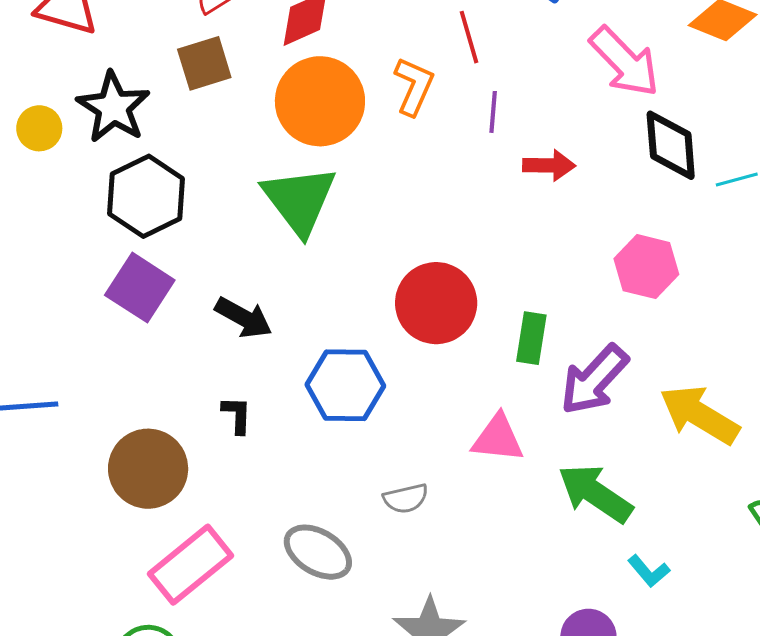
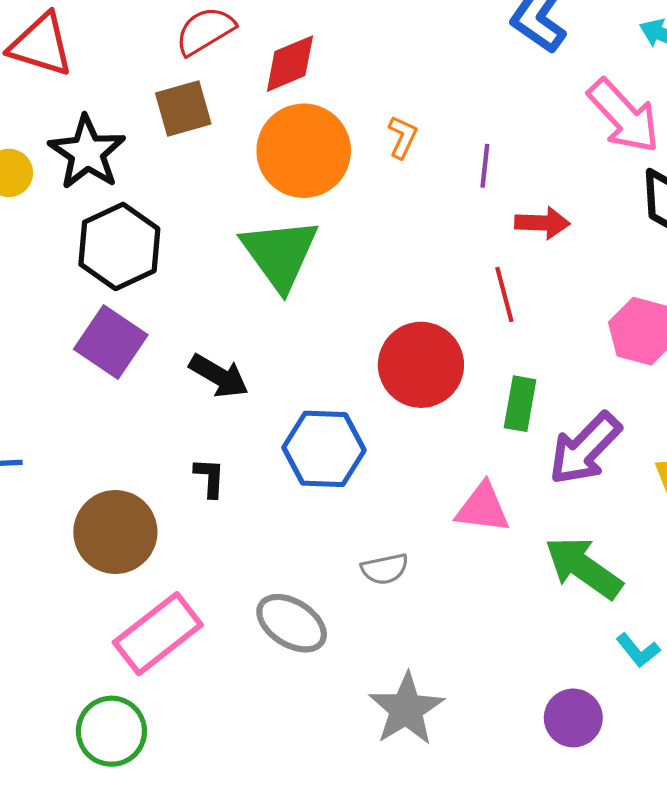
red line: (469, 37) -> (504, 295), moved
orange L-shape: (414, 86) -> (402, 137), size x0.7

